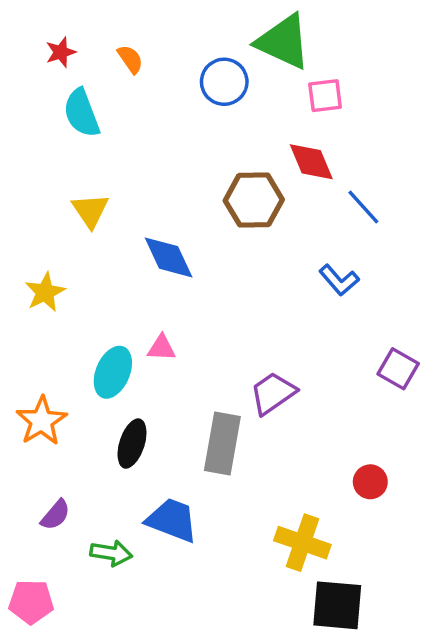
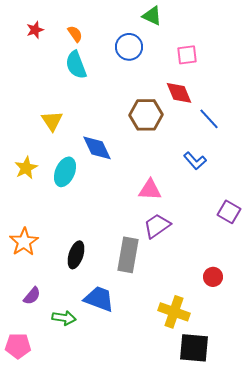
green triangle: (283, 42) -> (152, 16), moved, size x0.6
cyan semicircle: (82, 113) -> (76, 65), moved
pink triangle: (162, 348) -> (150, 190), moved, size x1.4
cyan ellipse: (113, 372) -> (65, 172), moved

